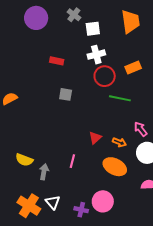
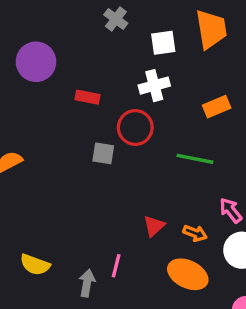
purple circle: (36, 18) -> (36, 62), moved
white square: (93, 29) -> (163, 43), moved
red circle: (105, 76) -> (135, 128), moved
gray arrow: (44, 172) -> (87, 283), moved

